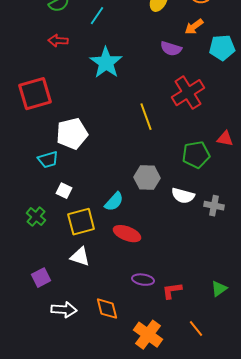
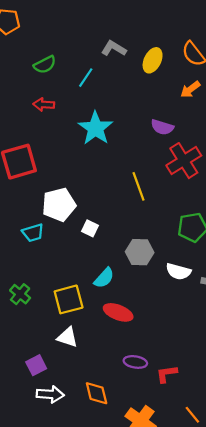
purple semicircle: (171, 49) -> (162, 127), moved
white square: (64, 191) -> (90, 228), moved
purple square: (41, 278) -> (36, 365), moved

